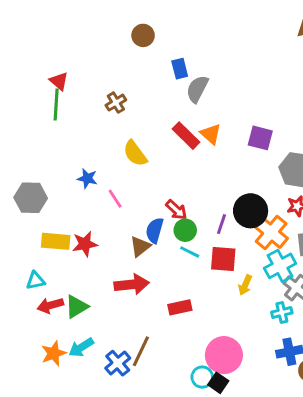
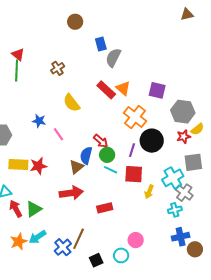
orange cross: (271, 232) -> (135, 117), moved
red arrow: (50, 305) -> (16, 209), turned 78
pink circle: (224, 355) -> (136, 240), size x0.6
black square: (218, 383) -> (96, 260), moved, turned 32

